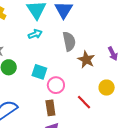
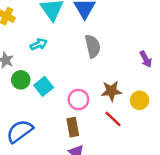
cyan arrow: (35, 34) -> (39, 44), moved
brown star: (86, 60) -> (111, 91), moved, turned -30
cyan square: (39, 72) -> (44, 86), moved, turned 35

